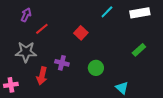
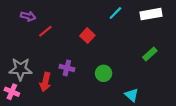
purple arrow: (26, 15) -> (28, 16), turned 80
gray star: (26, 52) -> (20, 69), moved
pink cross: (11, 85) -> (12, 92), turned 32

